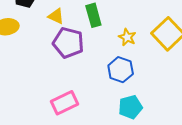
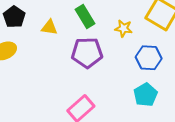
purple pentagon: (68, 43) -> (87, 53), moved
blue hexagon: (121, 70) -> (149, 58), moved

